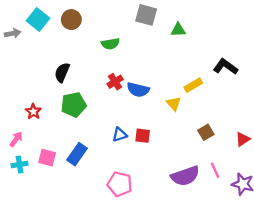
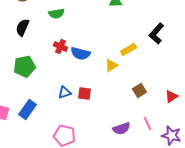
black L-shape: (225, 67) -> (156, 33), turned -85
black semicircle: (62, 72) -> (22, 27), moved
red cross: (115, 82) -> (60, 46), turned -32
yellow triangle: (174, 104) -> (111, 65), turned 40
purple semicircle: (185, 176) -> (121, 128), size x0.7

